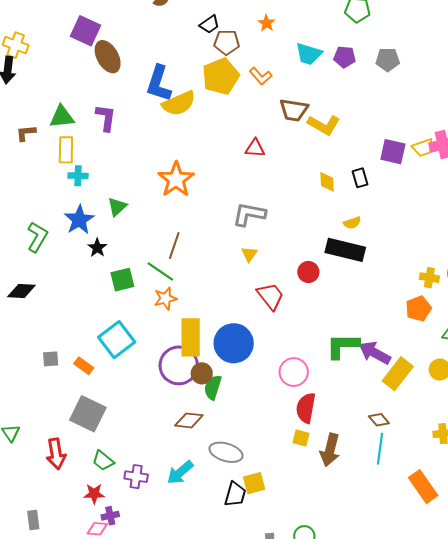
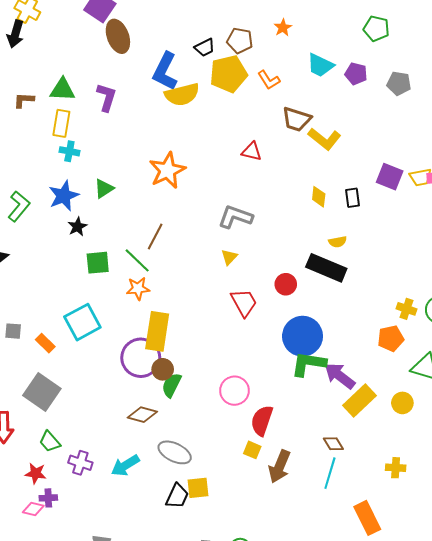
black trapezoid: (210, 24) -> (205, 48), moved
blue circle: (234, 343) -> (303, 336), moved
pink circle: (294, 372) -> (235, 391), moved

